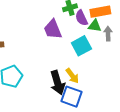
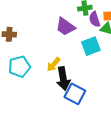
purple trapezoid: (53, 29) -> (65, 27), turned -40
yellow arrow: (72, 76) -> (54, 64), moved, turned 70

